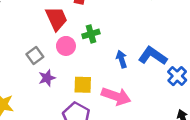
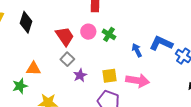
red trapezoid: (56, 19) -> (65, 36), moved
green cross: (91, 34) -> (109, 34), turned -32
pink circle: (66, 46) -> (88, 32), moved

